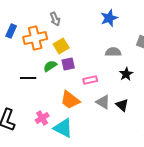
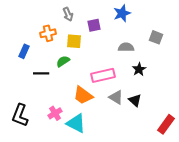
blue rectangle: (11, 31) -> (24, 51), moved
orange cross: (35, 38) -> (48, 33), size x0.7
yellow square: (61, 46) -> (74, 41), turned 35
purple square: (68, 64) -> (94, 25), moved
pink rectangle: (90, 80) -> (103, 75), size x1.6

